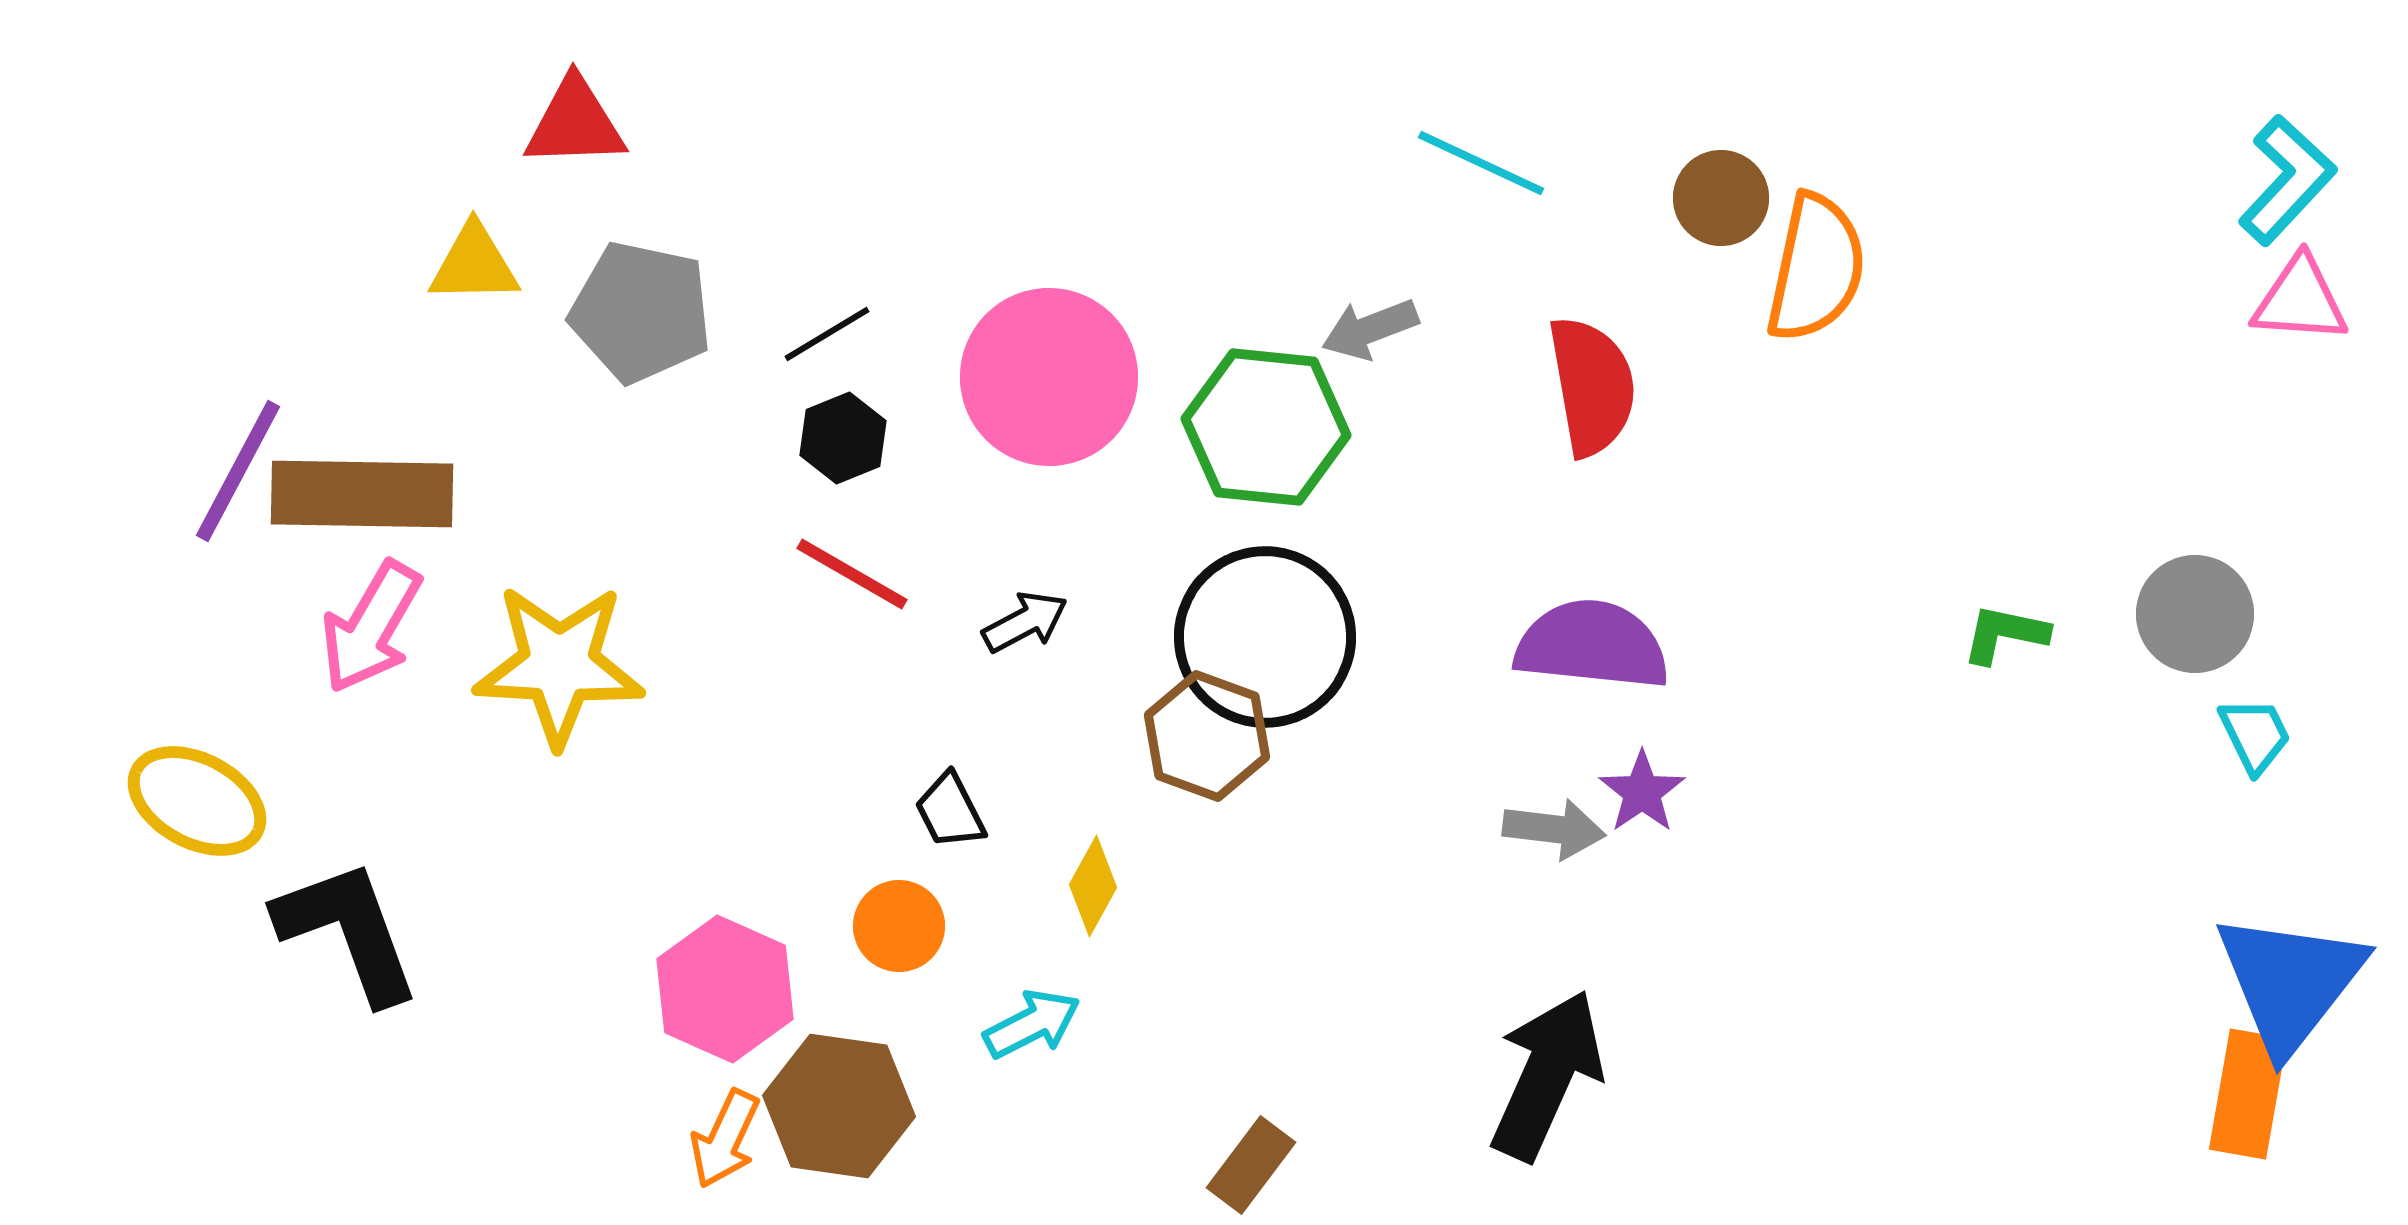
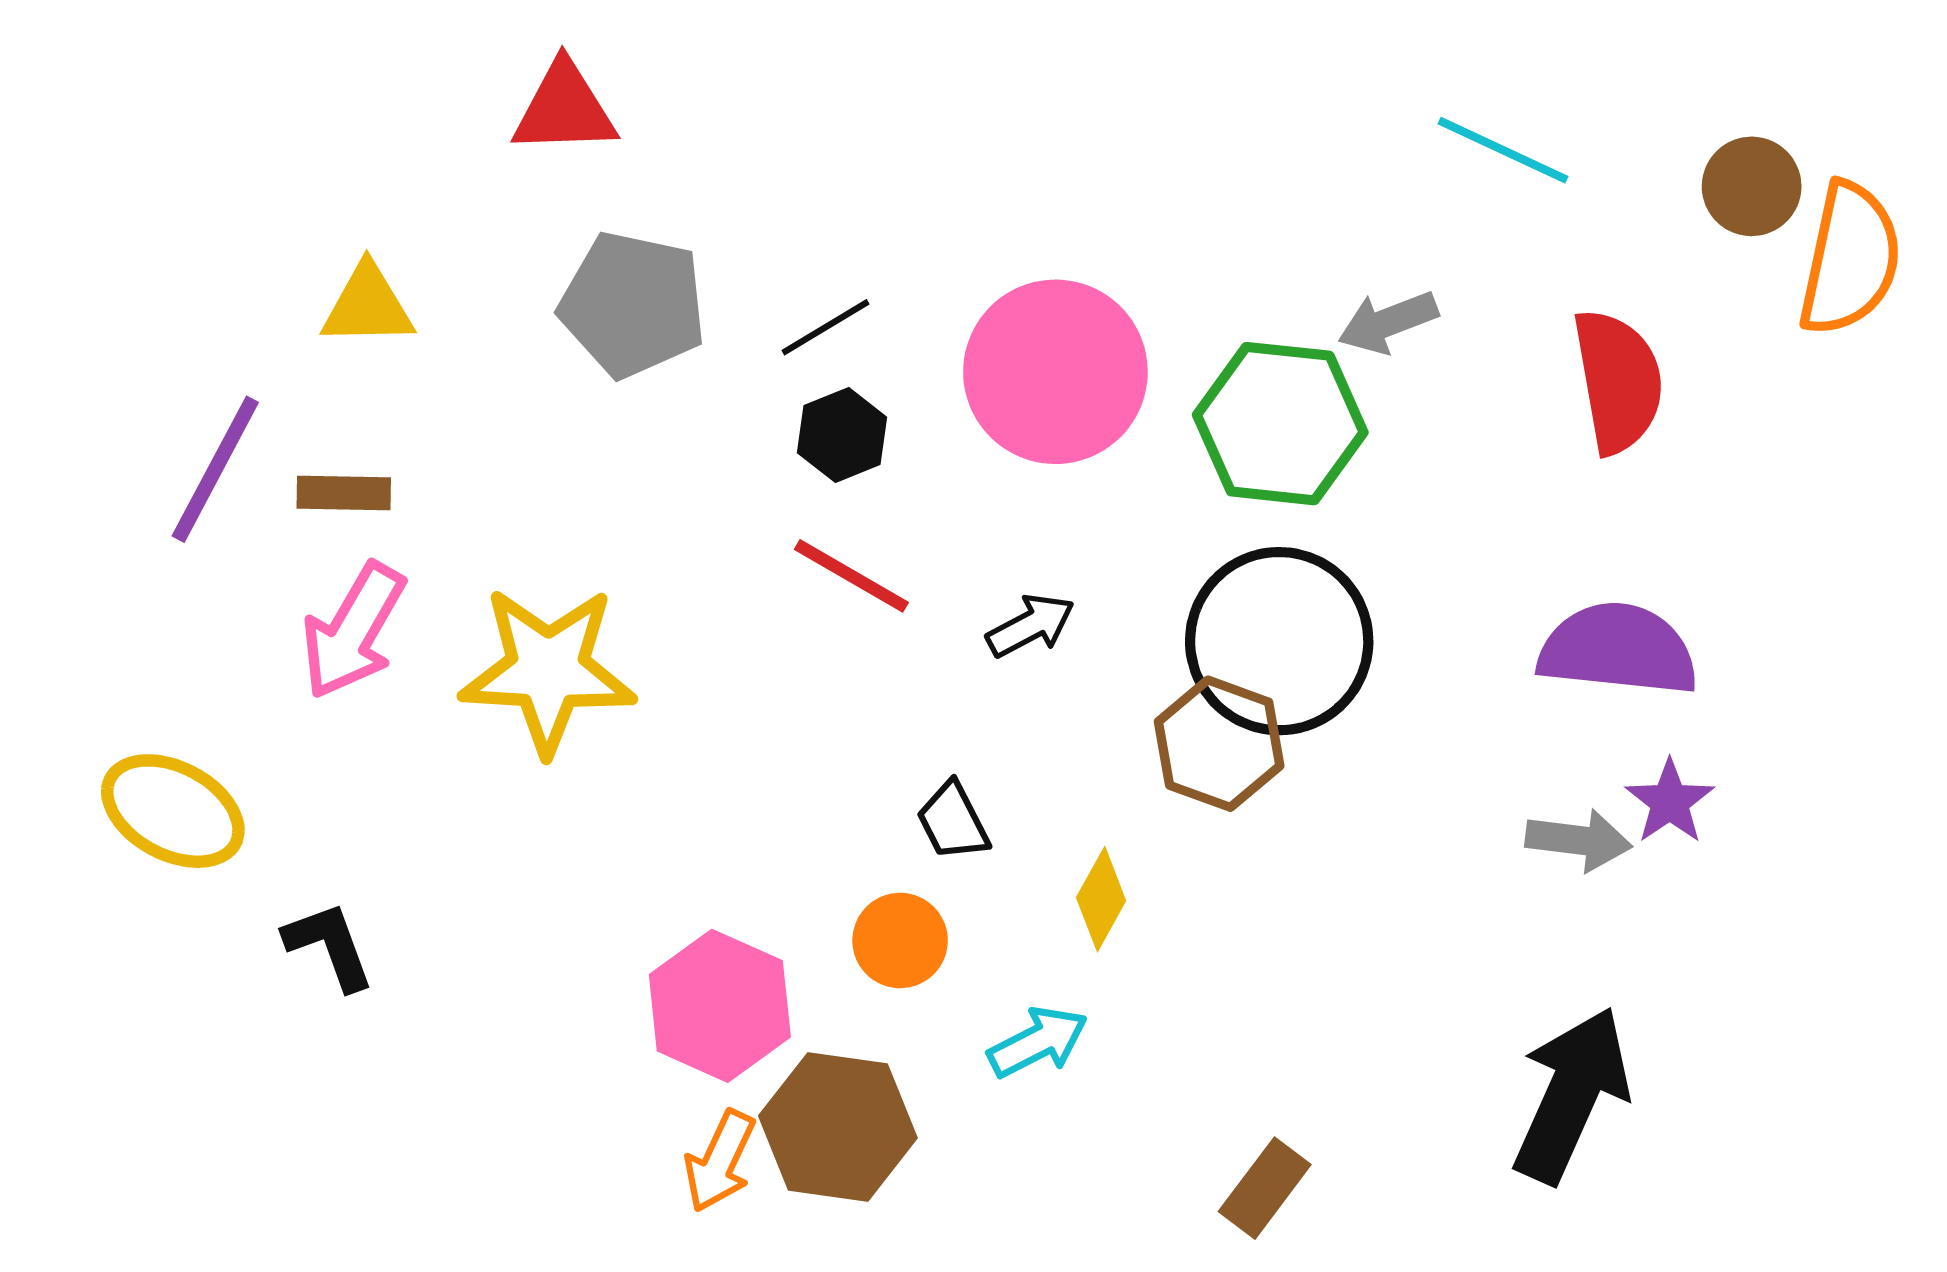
yellow triangle: (474, 264) -> (368, 306), moved
brown rectangle: (362, 494) -> (344, 493), size x0.5
black L-shape: (348, 931) -> (329, 946), size x0.6

